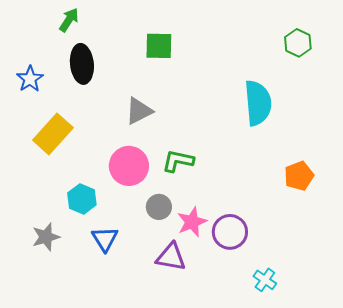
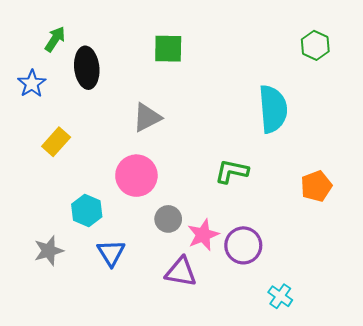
green arrow: (69, 20) -> (55, 39), moved
yellow rectangle: (53, 134) -> (56, 142), size x0.7
green L-shape: (178, 161) -> (232, 171), moved

